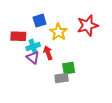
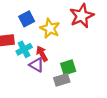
purple triangle: (33, 57) -> (37, 65), moved

